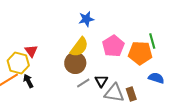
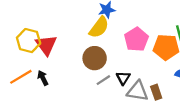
yellow semicircle: (79, 47) -> (99, 27), moved
red triangle: (31, 51) -> (46, 45), size x1.5
yellow hexagon: (18, 63) -> (29, 41), moved

